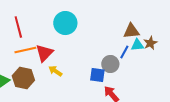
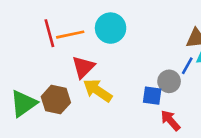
orange line: (25, 50) -> (70, 35), moved
yellow arrow: (55, 71) -> (98, 90), size x1.6

